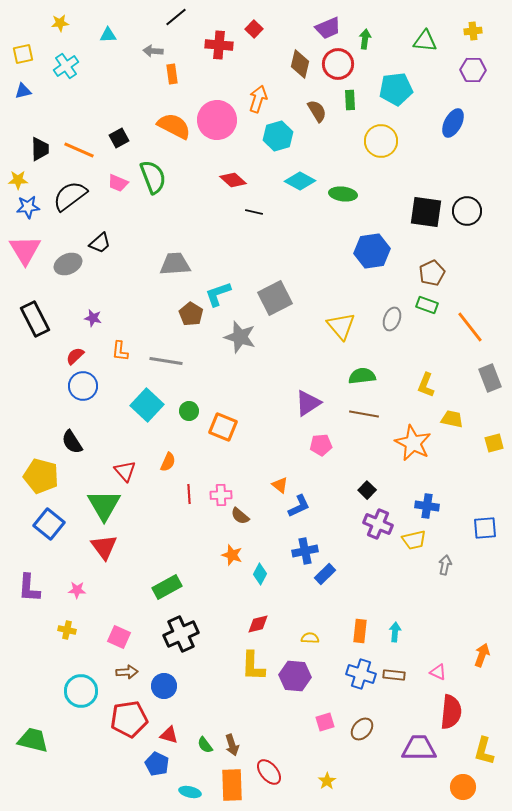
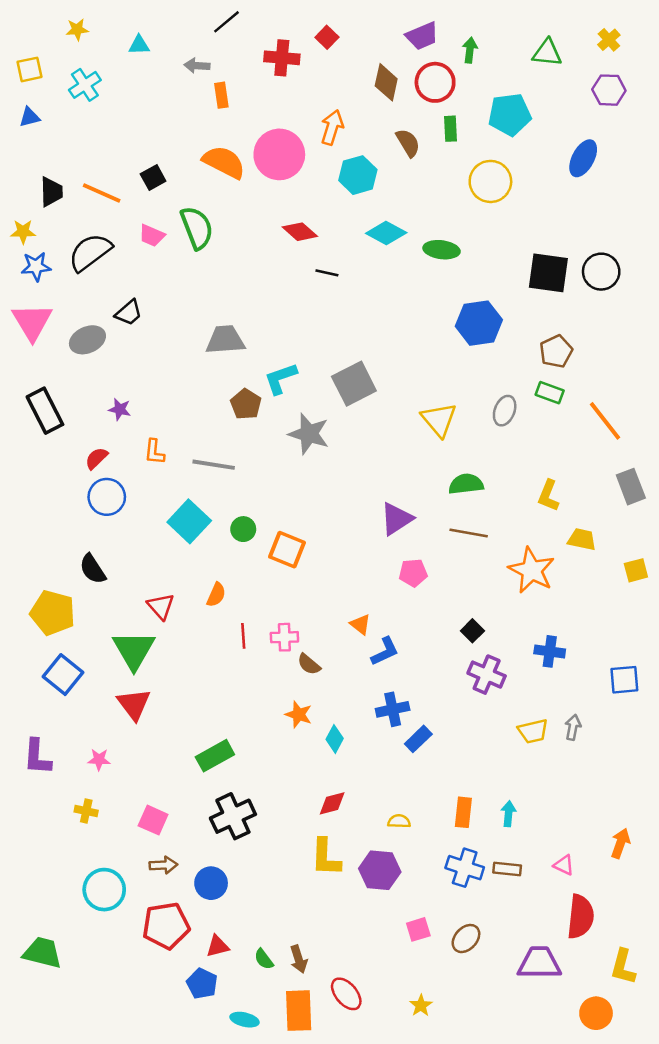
yellow cross: (473, 31) -> (609, 40), turned -36
yellow trapezoid: (414, 540) -> (533, 731), moved
red triangle: (169, 735) -> (217, 946), turned -30

